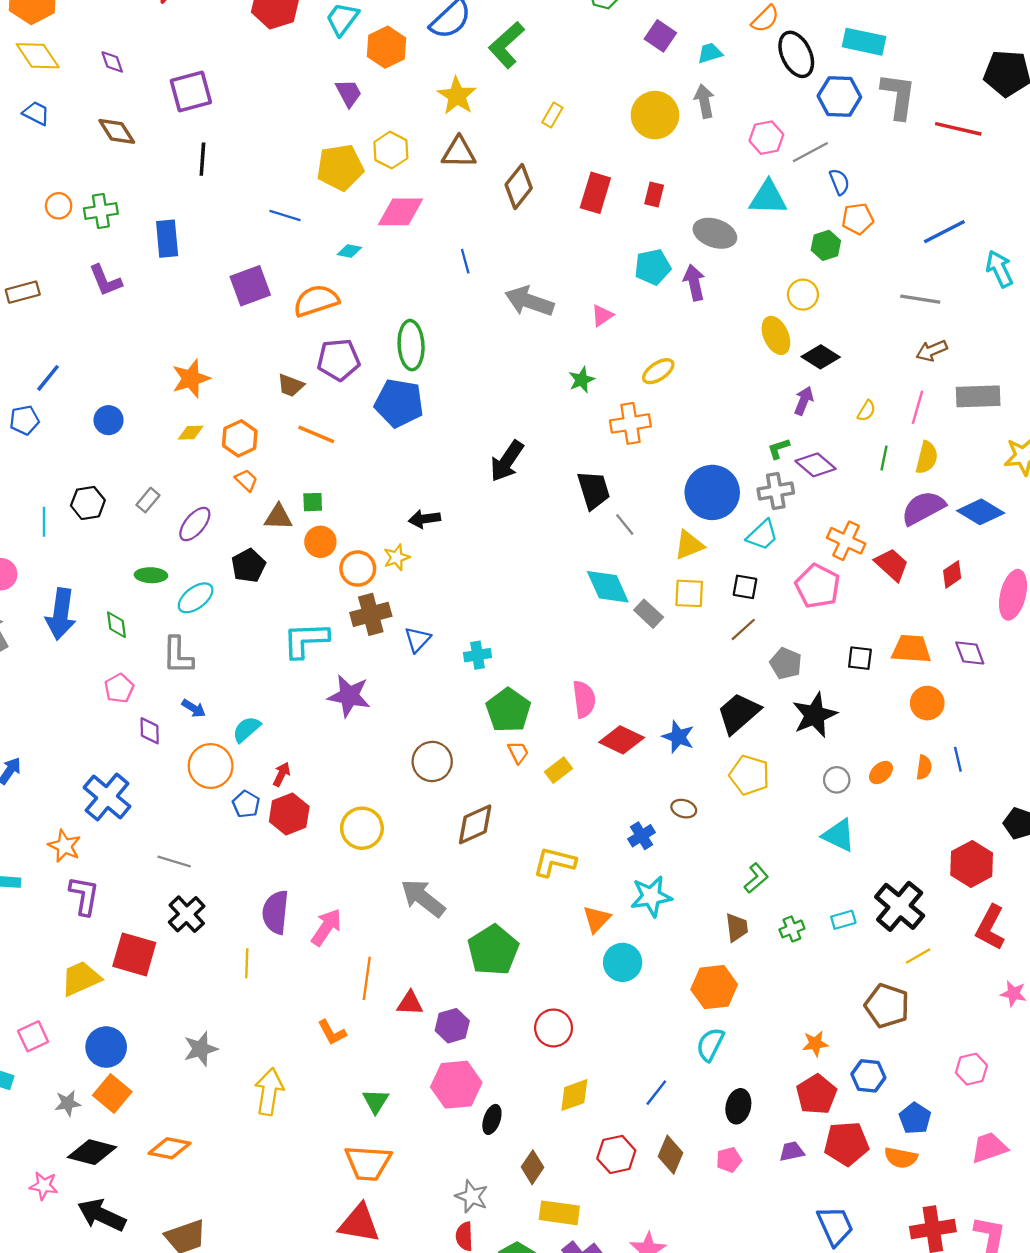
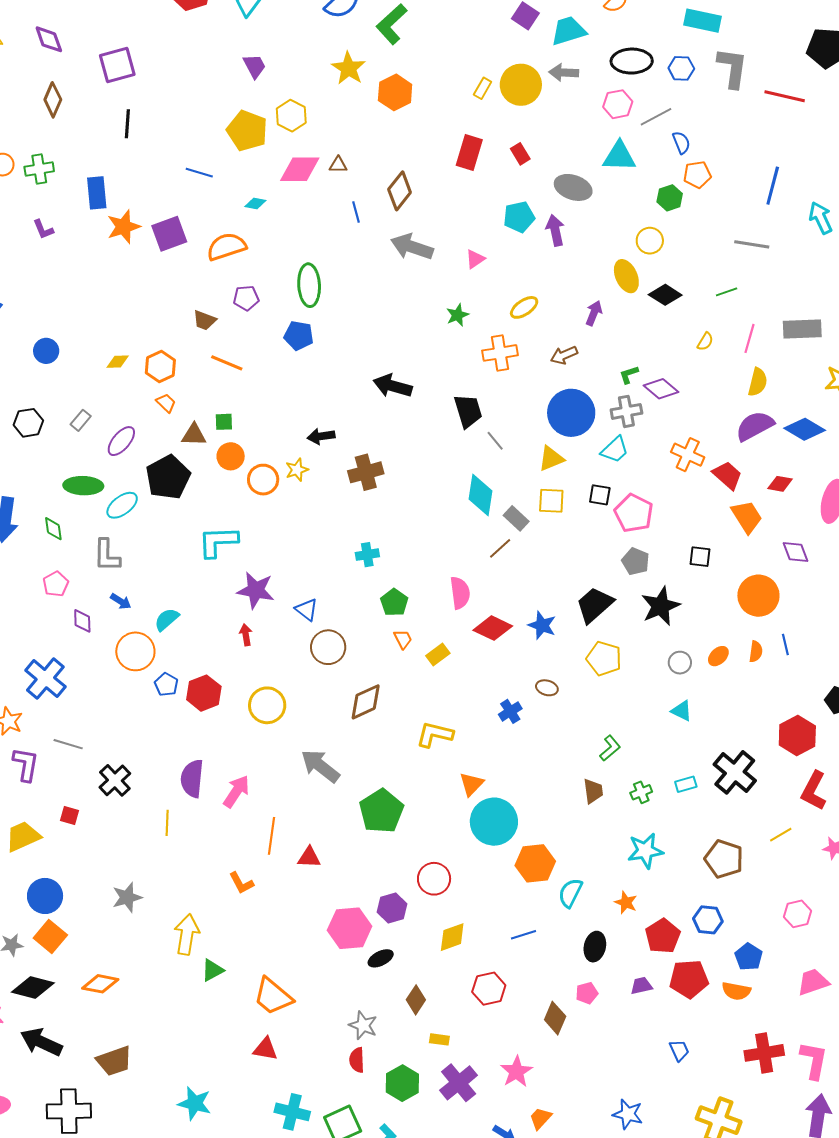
orange hexagon: (386, 47) -> (395, 92), moved
cyan trapezoid: (710, 53) -> (569, 31), size x1.6
black ellipse: (796, 54) -> (632, 61), moved, turned -66
purple diamond: (112, 62) -> (49, 39), size x1.4
blue hexagon: (839, 97) -> (681, 68), size x0.7
gray arrow: (704, 101) -> (564, 73), turned -76
yellow rectangle: (552, 115) -> (483, 88), moved
brown diamond: (117, 131) -> (53, 100), turned 56
brown triangle: (459, 152) -> (338, 165), moved, size x0.6
yellow pentagon: (340, 167) -> (247, 131), turned 30
brown diamond: (519, 186) -> (400, 191), moved
red rectangle: (654, 195) -> (520, 154), turned -45
blue line: (944, 232) -> (773, 186), turned -48
purple L-shape: (105, 280) -> (43, 229), size x0.7
brown arrow: (932, 351) -> (564, 355), moved
purple pentagon: (339, 360) -> (246, 298), size x0.7
orange star: (191, 379) -> (124, 227), moved
purple arrow: (804, 401) -> (594, 313), moved
blue pentagon: (399, 403) -> (299, 336), size x0.7
green line: (884, 458) -> (727, 292), moved, turned 60
black arrow: (507, 461) -> (393, 386), turned 72
black pentagon: (248, 566) -> (168, 477), size x1.5
red diamond: (952, 574) -> (780, 484), turned 45
green ellipse: (151, 575) -> (83, 486), size x1.4
pink pentagon: (818, 586) -> (634, 513), moved
cyan diamond: (608, 587) -> (481, 495), turned 33
brown cross: (371, 614) -> (366, 472), moved
brown line: (743, 629) -> (500, 548), moved
blue triangle: (417, 639) -> (307, 610), moved, turned -35
orange trapezoid: (911, 649) -> (747, 517), moved, turned 54
orange circle: (927, 703) -> (758, 596), size x1.4
green pentagon: (508, 710) -> (394, 602), size x0.7
red arrow: (281, 774) -> (246, 635), moved, turned -35
cyan triangle: (839, 835) -> (682, 711), size x0.7
gray line: (174, 861) -> (68, 744), moved
cyan star: (651, 896) -> (645, 851), moved
red square: (134, 954) -> (69, 815), size x0.5
yellow line: (918, 956) -> (781, 835), moved
cyan circle: (623, 962) -> (494, 822), size x1.4
orange hexagon: (714, 987) -> (535, 863), moved
purple hexagon: (452, 1026) -> (392, 908), moved
orange star: (815, 1044) -> (626, 902), moved, turned 30
blue line: (656, 1093) -> (523, 935), turned 35
green triangle: (376, 1101) -> (212, 970), moved, turned 30
black ellipse: (492, 1119) -> (381, 958), turned 45
brown diamond: (671, 1155) -> (555, 1018), moved
orange trapezoid: (368, 1163) -> (273, 996), turned 36
yellow rectangle: (559, 1213) -> (439, 1039), size x0.6
red triangle: (359, 1223) -> (265, 1049), size x0.7
blue trapezoid: (835, 1226) -> (679, 1050), size x0.6

